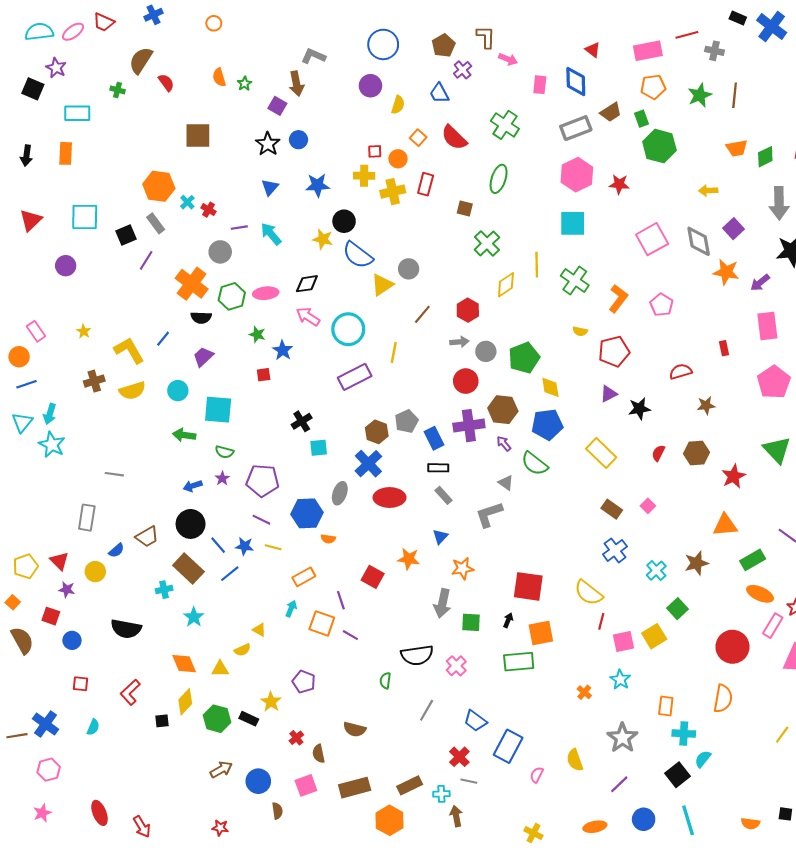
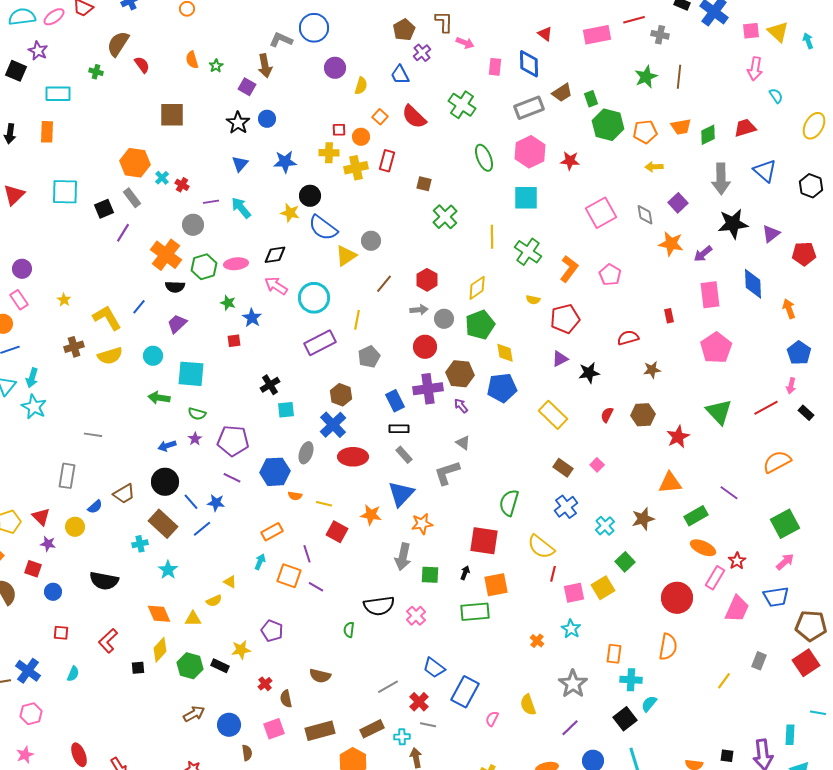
blue circle: (383, 44) -> (314, 28), moved
orange pentagon: (653, 87) -> (645, 132), moved
green ellipse: (499, 179) -> (484, 158), moved, turned -40
gray diamond: (699, 241) -> (645, 215), size x0.7
purple circle: (66, 266) -> (22, 269), moved
yellow diamond: (506, 285) -> (477, 288), moved
gray pentagon: (406, 421) -> (369, 357), moved
green semicircle: (535, 464) -> (509, 503), moved, turned 68
blue triangle: (440, 537) -> (401, 494), size x1.8
yellow line: (273, 547) -> (324, 504), moved
yellow star: (271, 702) -> (241, 650), turned 30
gray line: (427, 710) -> (388, 687), moved, turned 30

